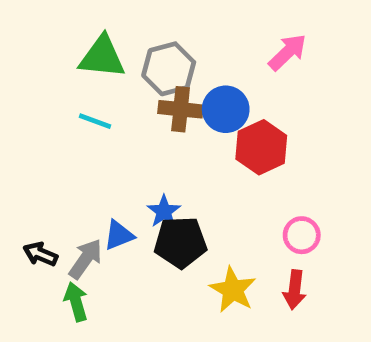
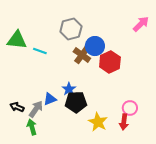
pink arrow: (287, 52) -> (141, 24), moved
green triangle: (102, 57) -> (17, 40), moved
brown cross: (181, 109) -> (82, 55), moved, turned 30
pink circle: (302, 235) -> (130, 108), moved

